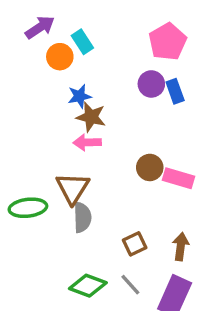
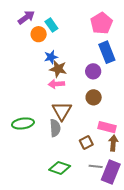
purple circle: (151, 84) -> (93, 71), moved
blue rectangle: (175, 91) -> (107, 52), size x1.5
pink rectangle: (179, 178) -> (107, 127), moved
brown triangle: (73, 188) -> (62, 111), moved
gray line: (130, 285) -> (96, 166), moved, turned -40

